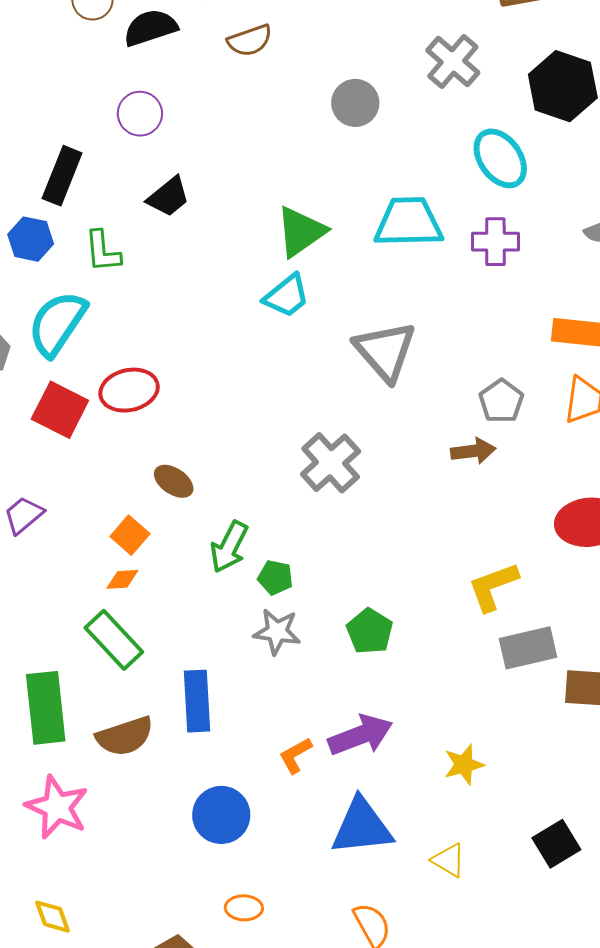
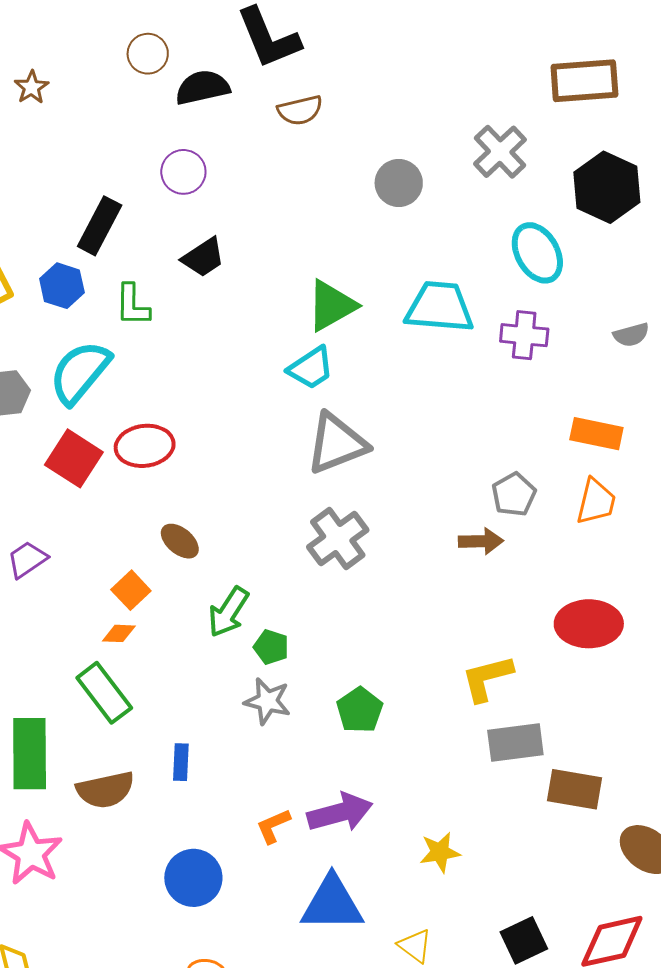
gray triangle: (385, 351) -> (337, 443), moved, turned 44
blue rectangle: (197, 701) -> (181, 762), size x0.6

